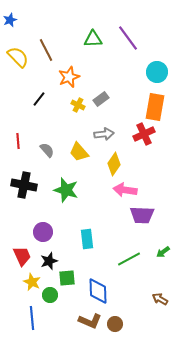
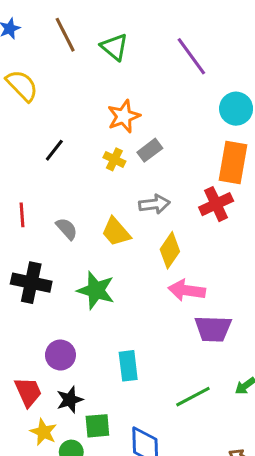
green triangle: (93, 39) -> (114, 47), moved, turned 42
brown line: (46, 50) -> (65, 35), moved
orange star: (69, 77) -> (124, 116), moved

